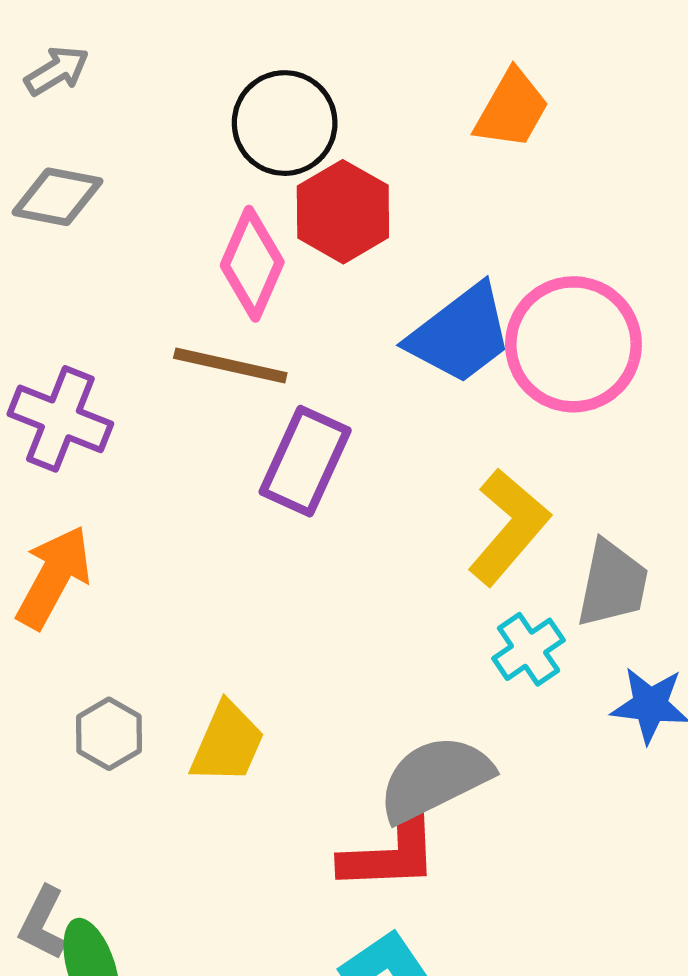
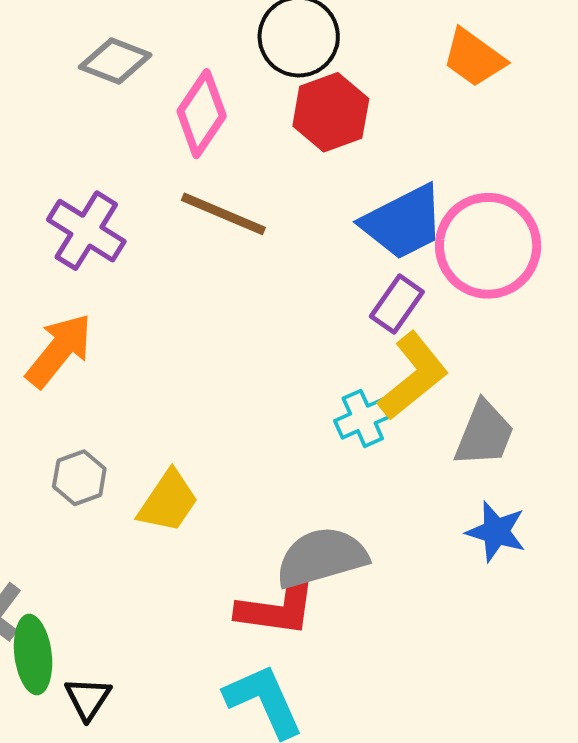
orange trapezoid: (512, 109) -> (474, 58), turned 86
pink diamond: (252, 264) -> (202, 114), moved
purple rectangle: (305, 461) -> (397, 304), moved, size x0.7
cyan cross: (529, 649) -> (363, 418), moved

